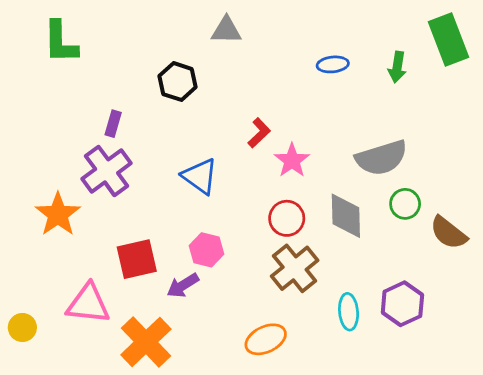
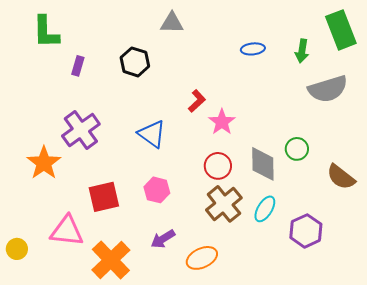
purple rectangle: (113, 124) -> (78, 66), moved
gray semicircle: (381, 158) -> (328, 89), moved
green circle: (405, 204) -> (297, 149), moved
purple arrow: (183, 285) -> (163, 239), moved
cyan ellipse: (349, 312) -> (265, 209), moved, turned 36

